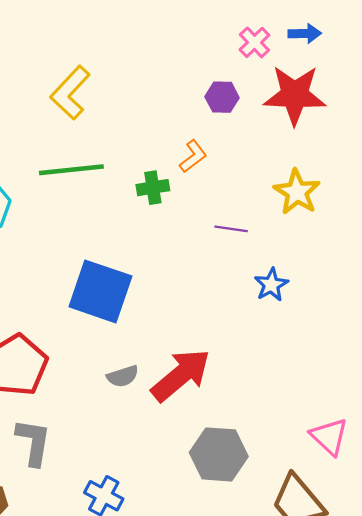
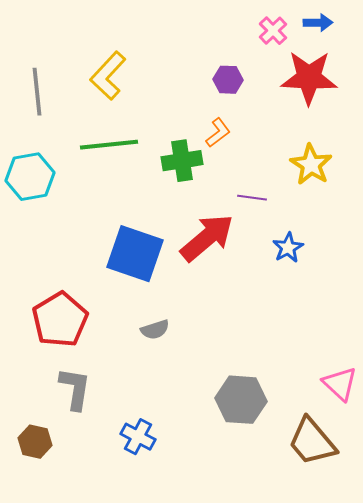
purple hexagon: (222, 97) -> (228, 80), moved
green cross: (153, 188) -> (182, 161), size x1.4
red arrow: (181, 375) -> (207, 238), moved

